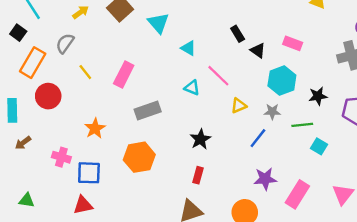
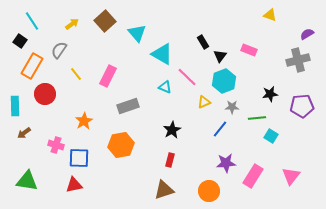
cyan triangle: (188, 48) -> (162, 54), size x1.6
black triangle: (258, 51) -> (220, 56), turned 32
cyan hexagon: (282, 80) -> (224, 81), moved
green triangle: (27, 200) -> (27, 181), size x1.6

